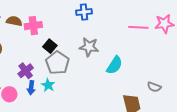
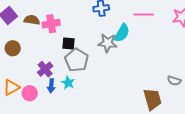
pink line: (138, 27) -> (144, 15), moved
black square: (50, 46) -> (68, 44), turned -32
cyan semicircle: (115, 65) -> (122, 33), moved

